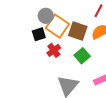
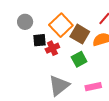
gray circle: (46, 16) -> (25, 22), moved
black square: (39, 34) -> (39, 40), moved

